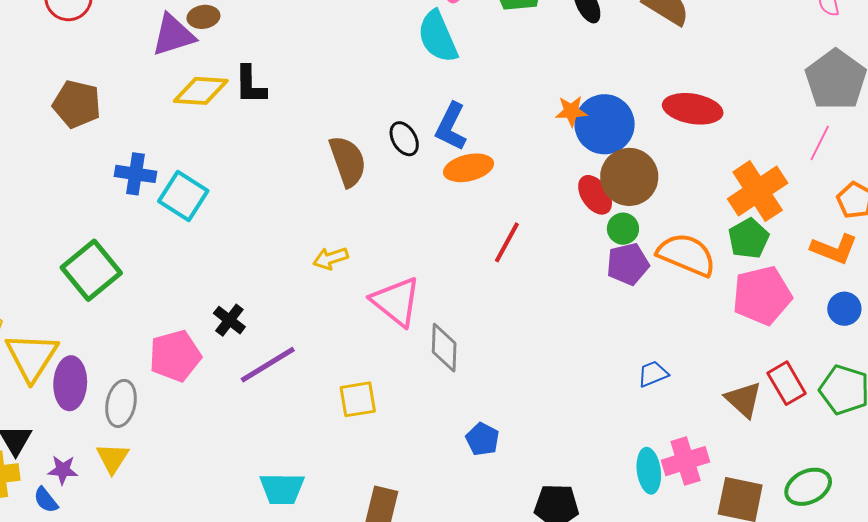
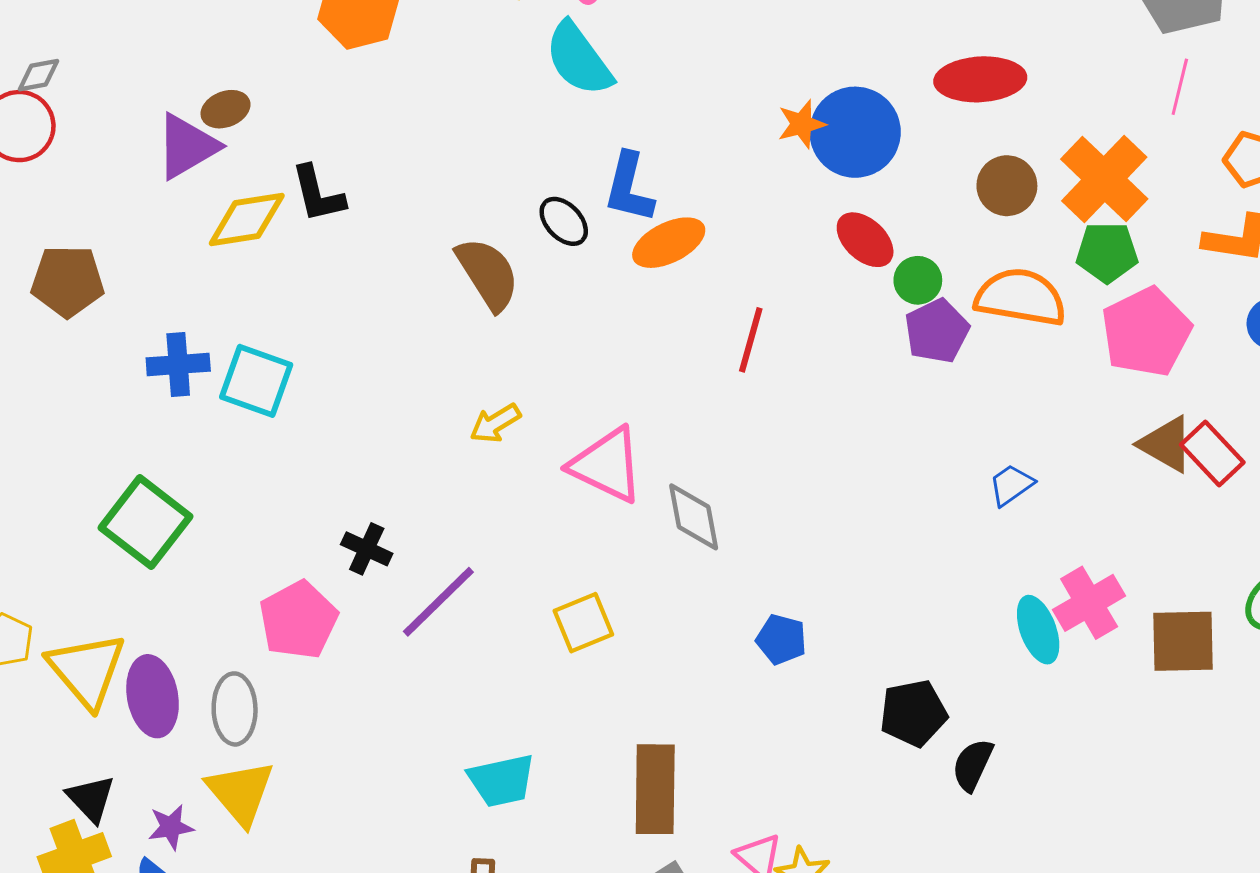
brown circle: (629, 177) -> (1007, 186), moved, size x0.7
green pentagon: (749, 239) -> (1107, 252), turned -30
brown triangle: (743, 400) -> (1166, 444), moved
yellow triangle: (113, 458) -> (241, 793), size x1.4

